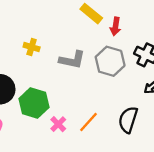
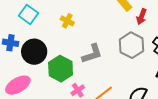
gray L-shape: (72, 60) -> (92, 54), moved, turned -40

